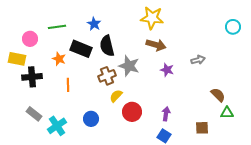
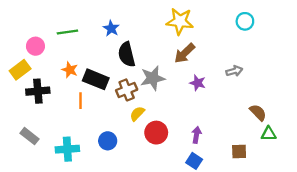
cyan circle: (233, 27) -> (245, 21), moved
brown arrow: (156, 45) -> (185, 53), turned 120
black rectangle: (81, 49) -> (96, 79), moved
yellow rectangle: (17, 59) -> (20, 70), turned -48
gray star: (129, 66) -> (153, 78), turned -30
gray rectangle: (34, 114) -> (30, 136), moved
cyan cross: (57, 126) -> (67, 149), turned 30

